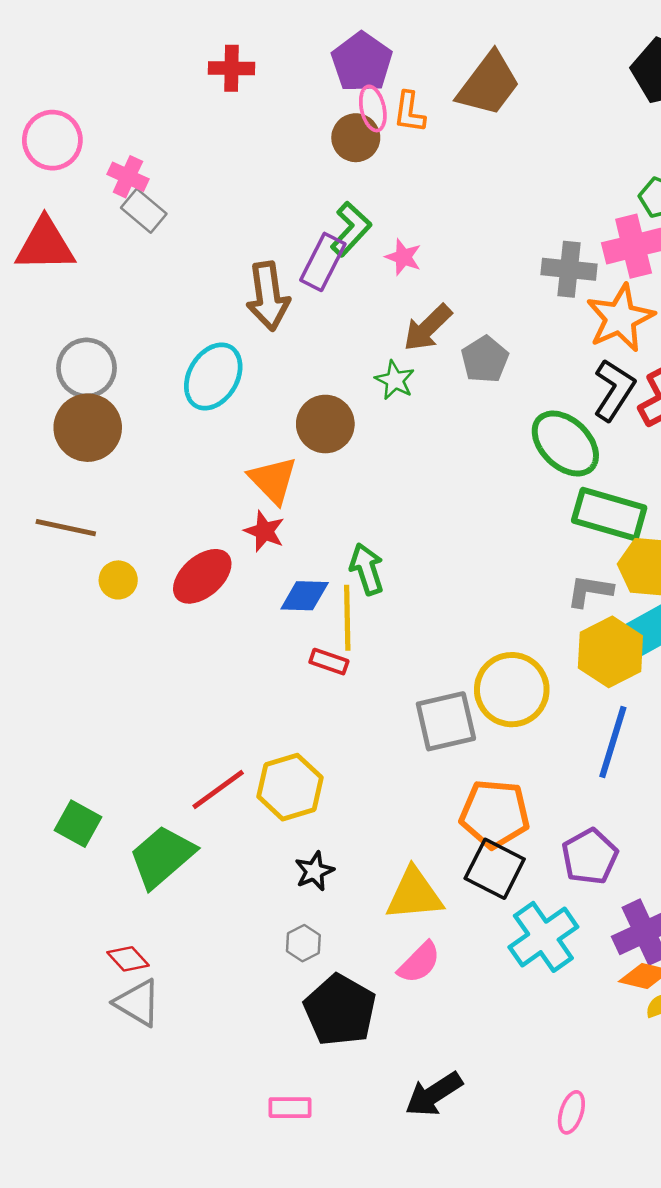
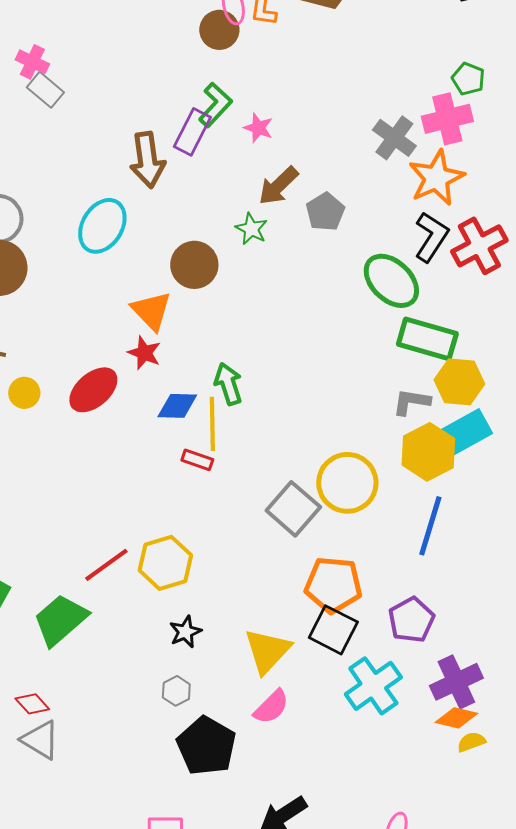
gray cross: (569, 269) -> (394, 138), turned 30
gray square: (446, 721) -> (293, 509), turned -36
yellow triangle: (414, 894) -> (267, 651), turned -42

